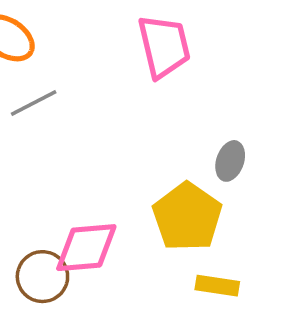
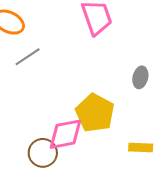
yellow pentagon: (187, 217) -> (95, 113), moved

